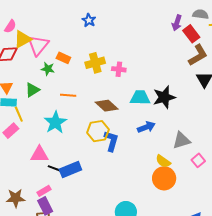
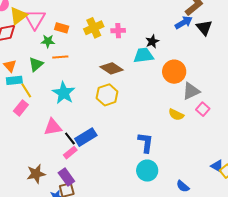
orange line: (68, 95) -> (60, 57), moved
black star: (164, 97) -> (152, 41), moved, size x0.6
blue arrow: (146, 127) -> (184, 22), moved
blue L-shape: (111, 141) -> (146, 143), moved
pink square: (198, 160) -> (203, 109), moved
black line: (54, 168) -> (70, 139), turned 40
orange circle: (164, 178) -> (174, 72), moved
pink rectangle: (44, 191) -> (70, 153), moved

